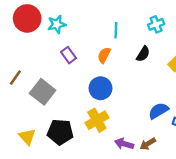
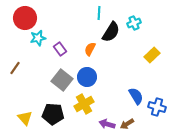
cyan star: (57, 24) -> (38, 38), moved
cyan line: (116, 30) -> (99, 13), moved
black semicircle: (143, 54) -> (111, 32), moved, size x1.5
gray square: (43, 92) -> (62, 80), moved
blue semicircle: (158, 111) -> (136, 96), turned 90

